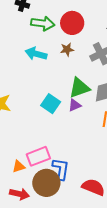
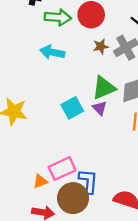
brown star: (67, 49) -> (101, 46), moved
cyan square: (51, 104) -> (72, 108), turned 30
purple triangle: (75, 105) -> (100, 108), turned -48

